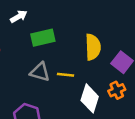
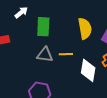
green rectangle: (43, 38) -> (43, 27), turned -66

